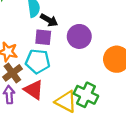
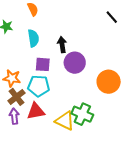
black arrow: (49, 20) -> (62, 45), moved, turned -126
red triangle: (34, 90) -> (36, 111), turned -42

